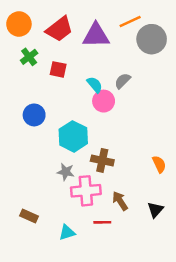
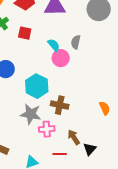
gray semicircle: (123, 81) -> (76, 42), turned -32
gray star: (66, 172) -> (31, 114), size x1.5
pink cross: (86, 191) -> (47, 129), size x0.7
black triangle: (155, 210) -> (90, 149), moved

